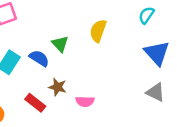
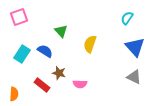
yellow semicircle: (98, 31) -> (90, 44), moved
green triangle: (60, 44) -> (61, 31), moved

